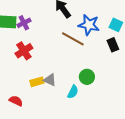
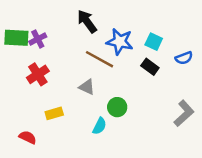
black rectangle: (113, 45) -> (150, 67), turned -32
gray triangle: (50, 80) -> (87, 87), moved

